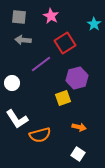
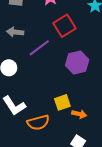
gray arrow: (23, 40) -> (15, 32), moved
yellow square: (63, 98) -> (62, 102), moved

